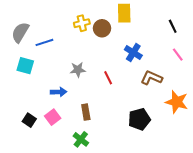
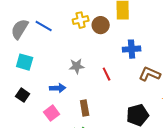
blue line: (44, 42) -> (44, 26), moved, turned 48
blue cross: (133, 53) -> (132, 49), turned -36
black square: (29, 120) -> (23, 95), moved

